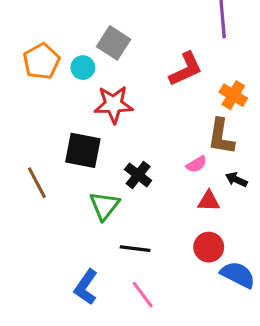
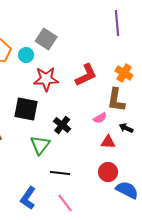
red L-shape: (186, 69) -> (86, 75), moved

